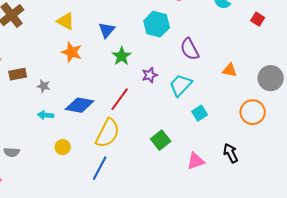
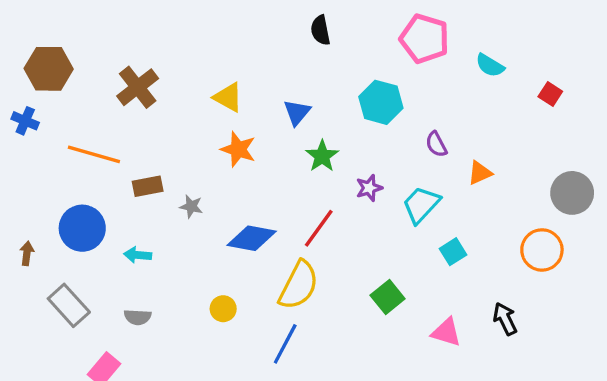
purple semicircle: (190, 49) -> (436, 144), size x0.7
orange triangle: (230, 70) -> (480, 173), moved, turned -35
cyan arrow: (46, 115) -> (138, 255), moved
pink triangle: (196, 161) -> (446, 332), turned 36

